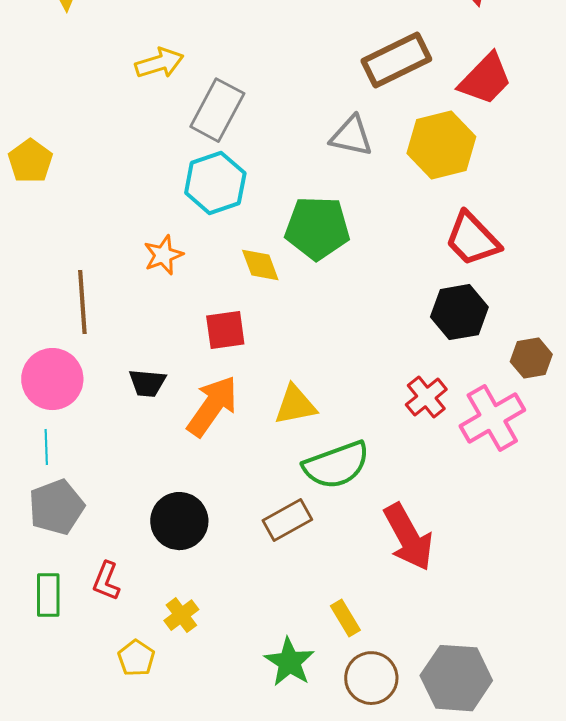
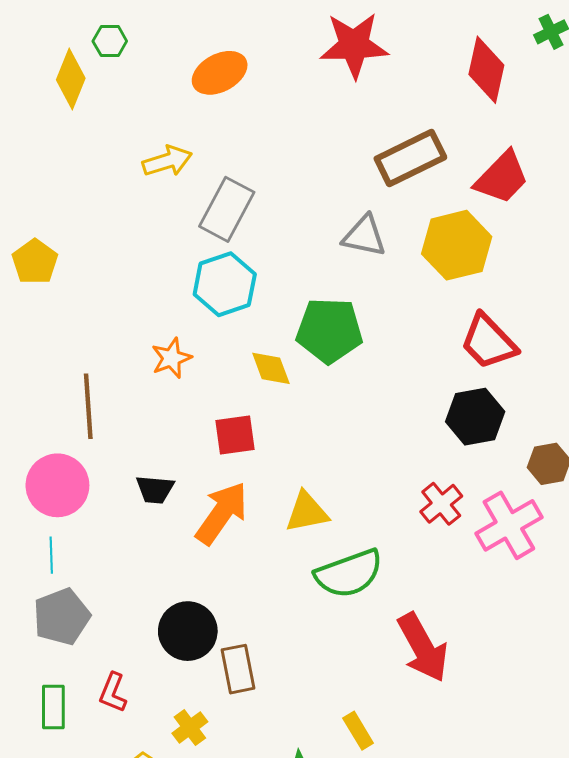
brown rectangle: (287, 520) -> (238, 669), moved, turned -72

